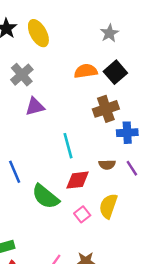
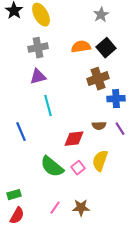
gray cross: (22, 75) -> (38, 48), moved, turned 30
cyan line: (68, 146) -> (48, 106), moved
green semicircle: (45, 197) -> (52, 167), moved

